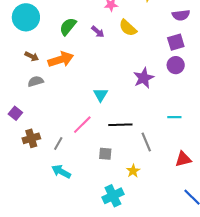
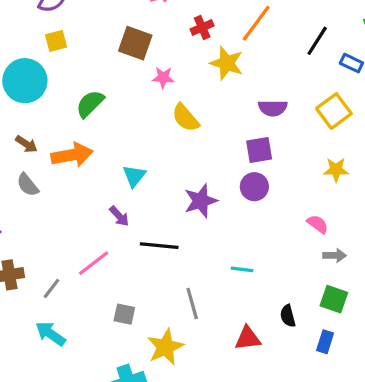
purple arrow: (98, 32) -> (119, 216), moved
gray semicircle: (36, 81) -> (28, 185), turned -119
cyan triangle: (101, 95) -> (134, 176), moved
black line: (120, 125) -> (159, 246), moved
yellow star: (133, 171) -> (165, 347), size x1.6

